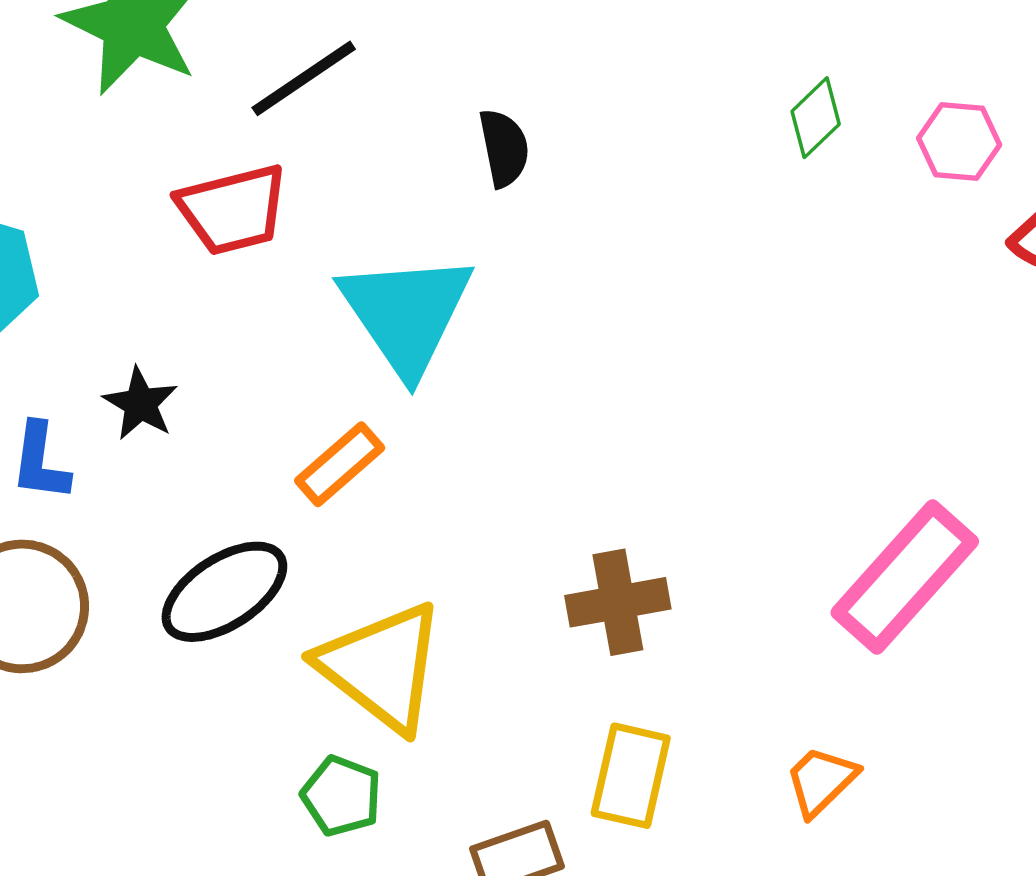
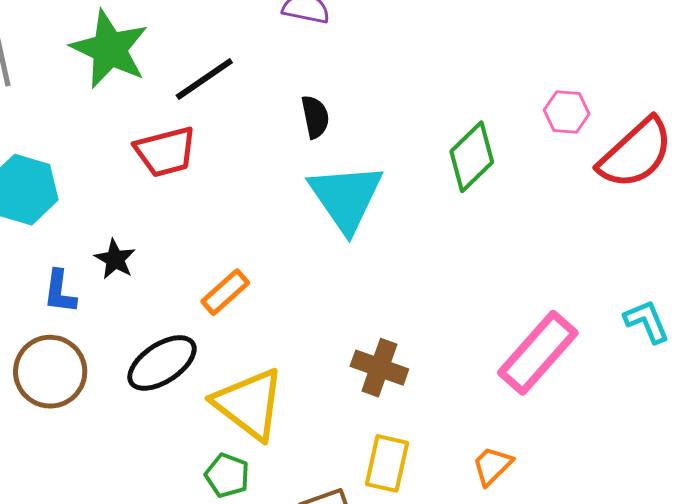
green diamond: (816, 118) -> (472, 157), moved, size x1.6
cyan triangle: (406, 313) -> (346, 198), moved
brown cross: (618, 602) -> (379, 368), turned 30

